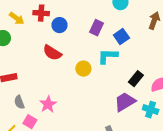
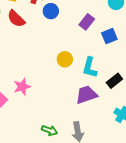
red semicircle: (52, 53) -> (16, 19), moved
cyan L-shape: (108, 56) -> (90, 68), moved, turned -90
purple trapezoid: (125, 102) -> (86, 95), moved

